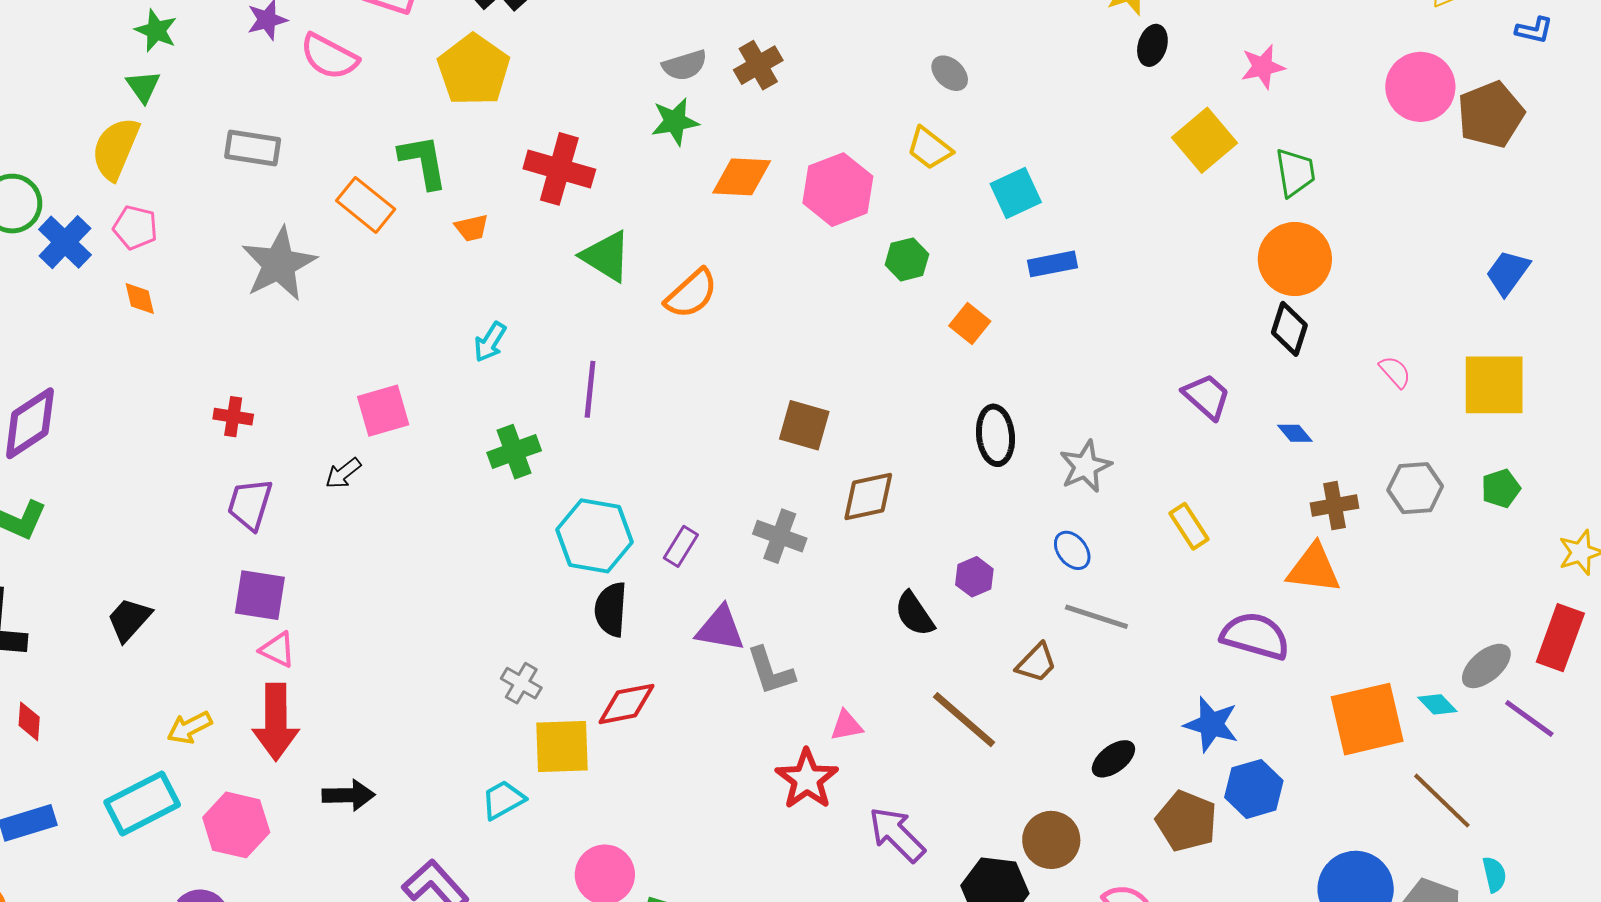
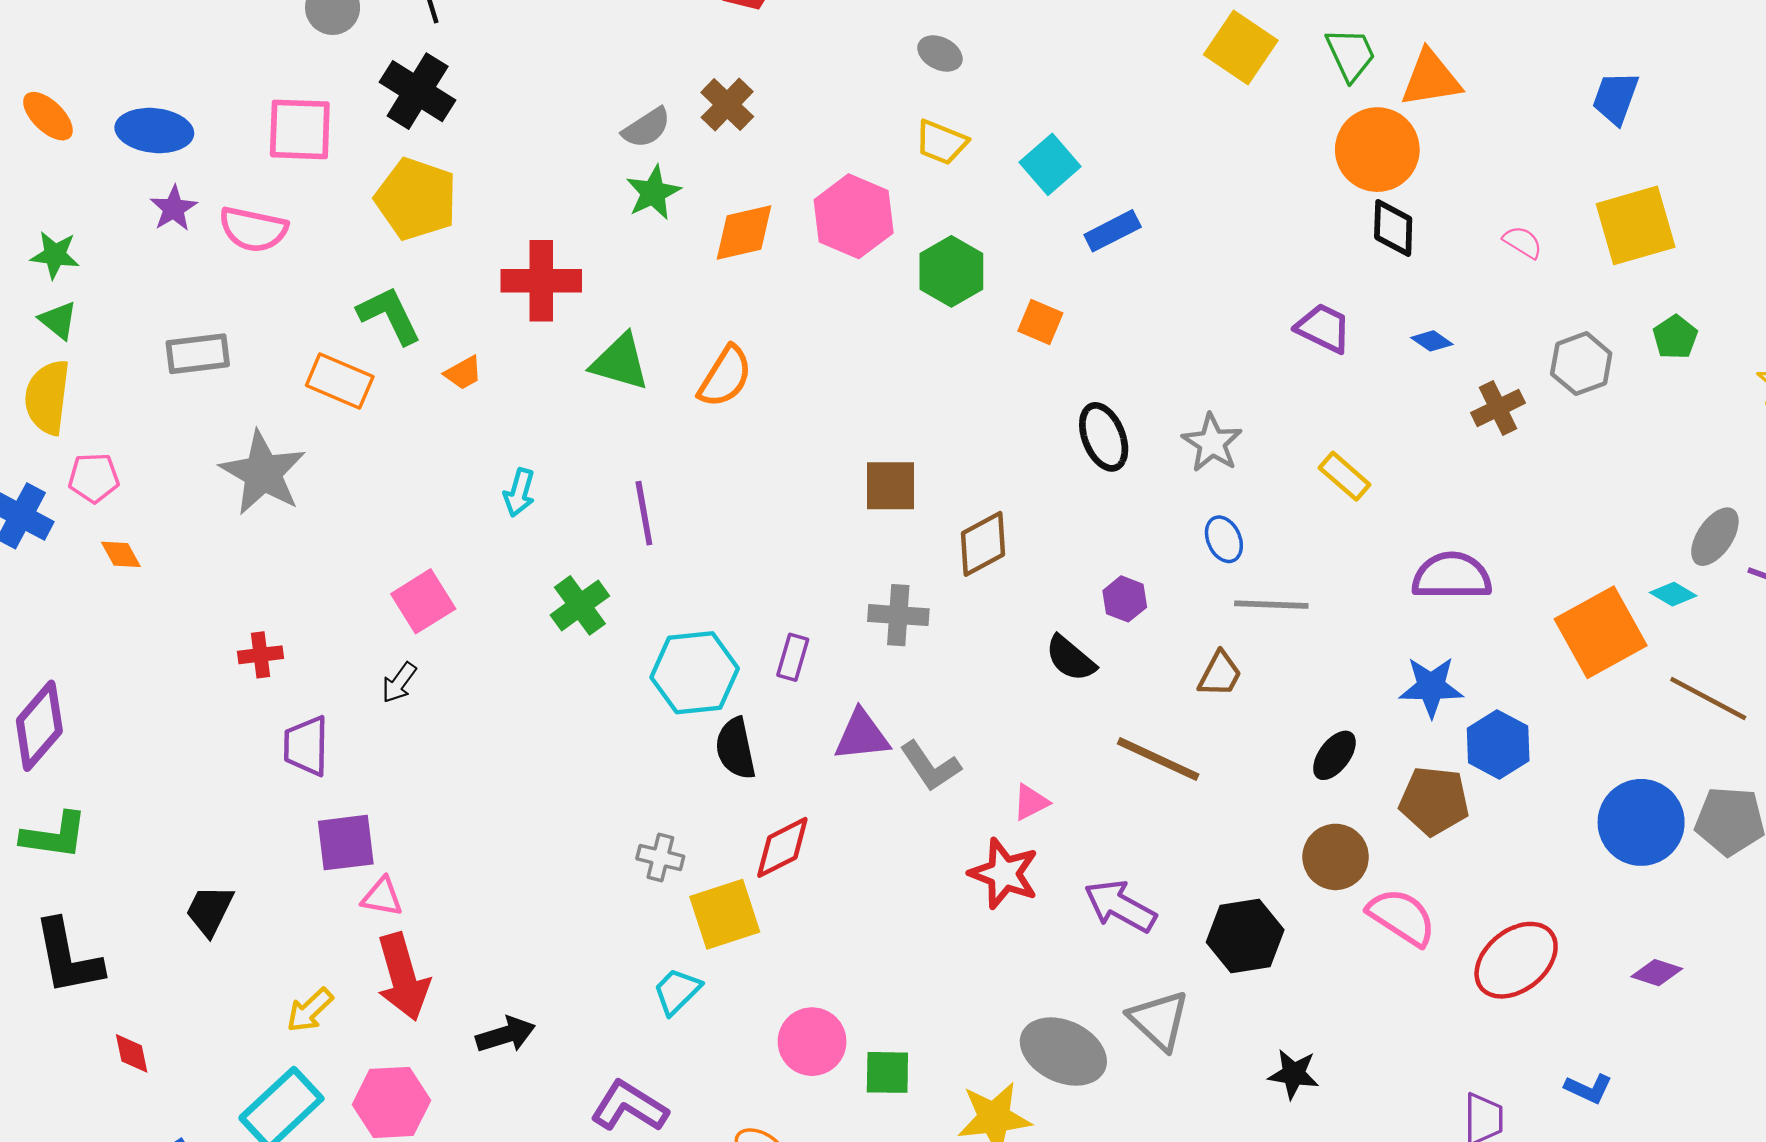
green hexagon: (907, 259) -> (951, 271), size x1.4
blue ellipse: (1072, 550) -> (1224, 539), turned 30
orange triangle: (1314, 569) -> (1431, 79), moved
brown circle: (1051, 840) -> (1336, 857), moved

